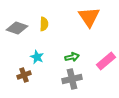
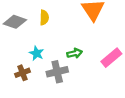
gray cross: (72, 79) -> (57, 72), moved

